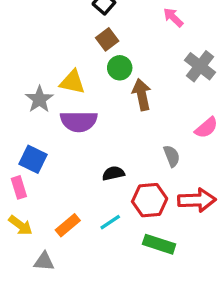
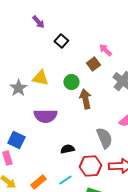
brown square: (107, 39) -> (93, 64), moved
yellow triangle: (72, 82) -> (40, 78), moved
gray star: (39, 99) -> (18, 88), moved
gray semicircle: (172, 156) -> (104, 138), size x1.5

